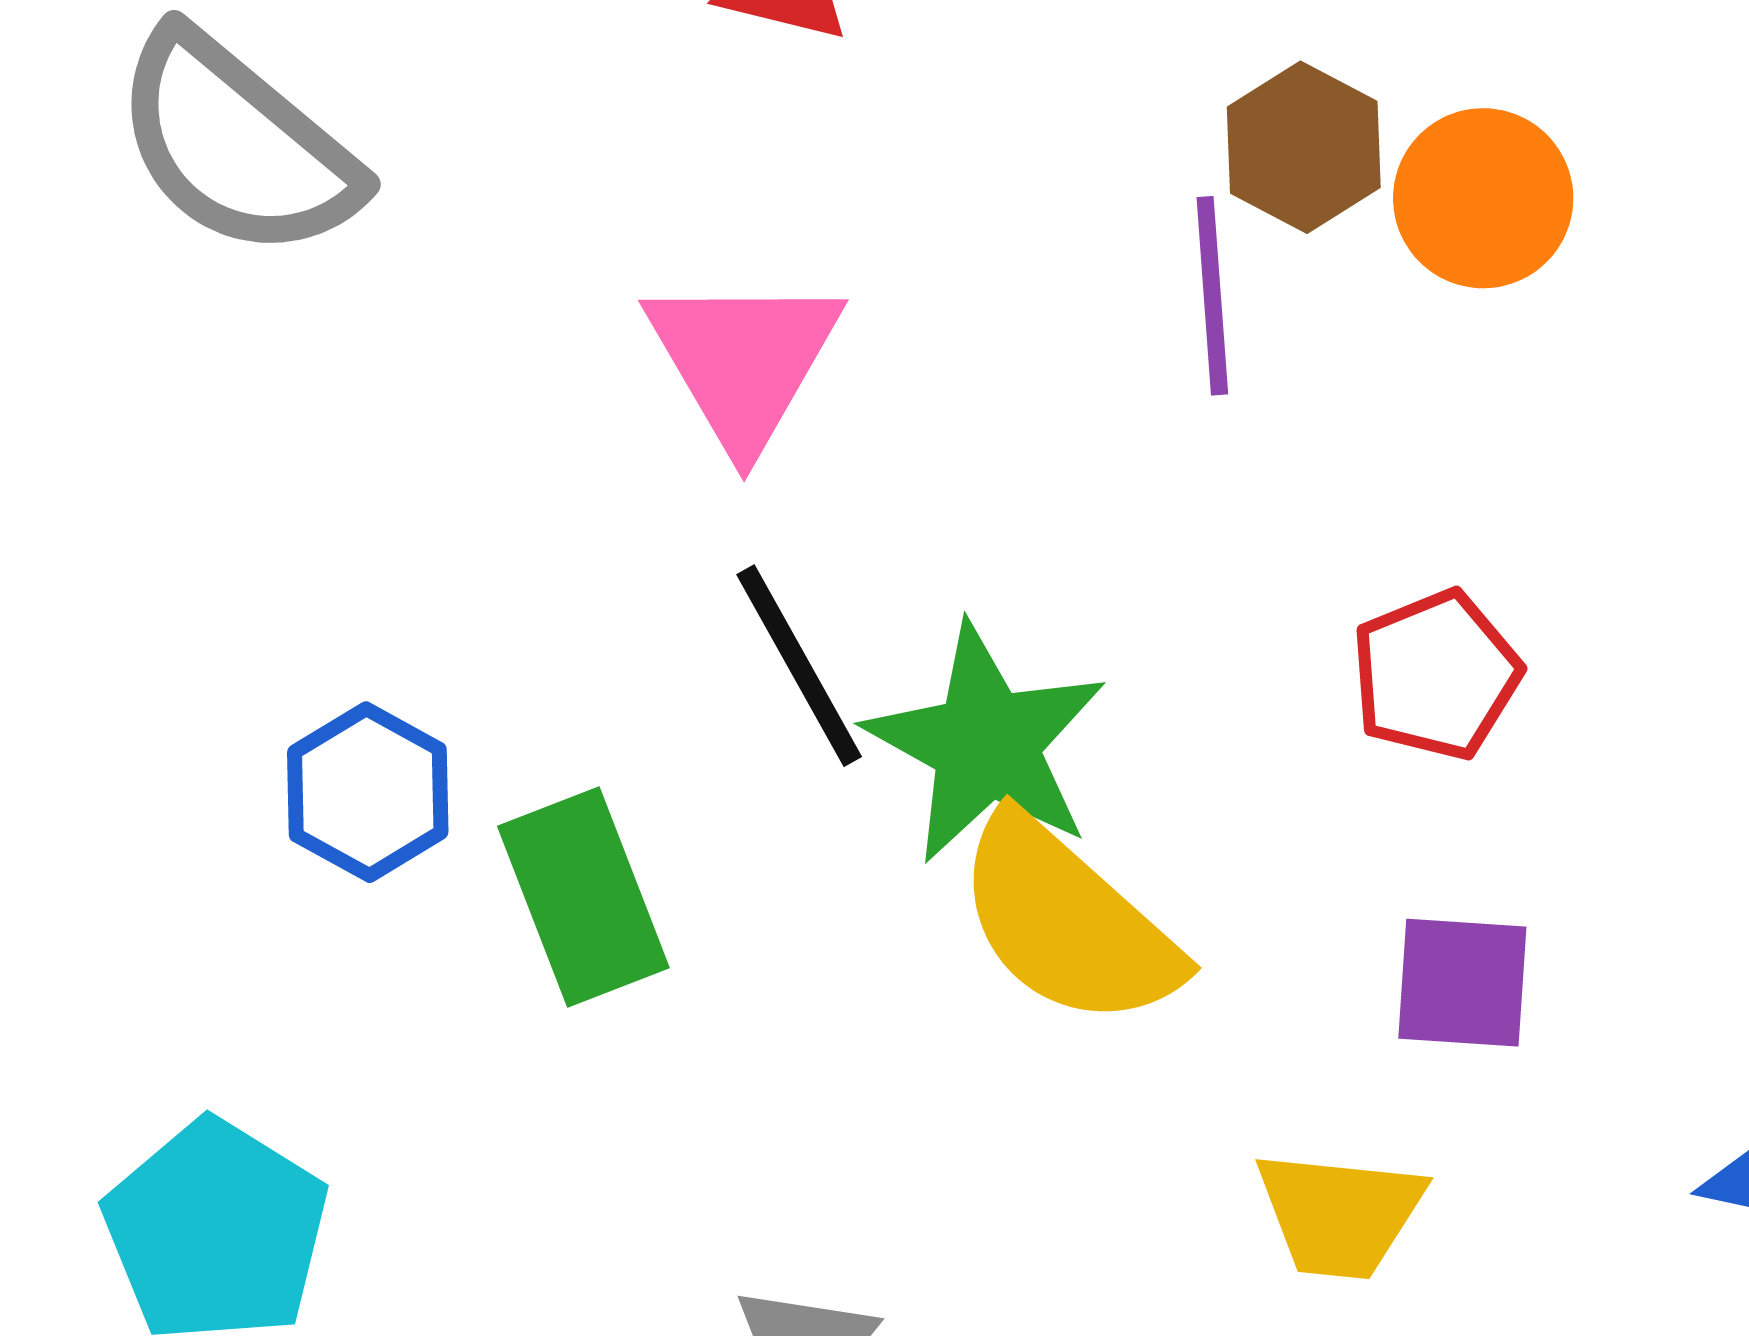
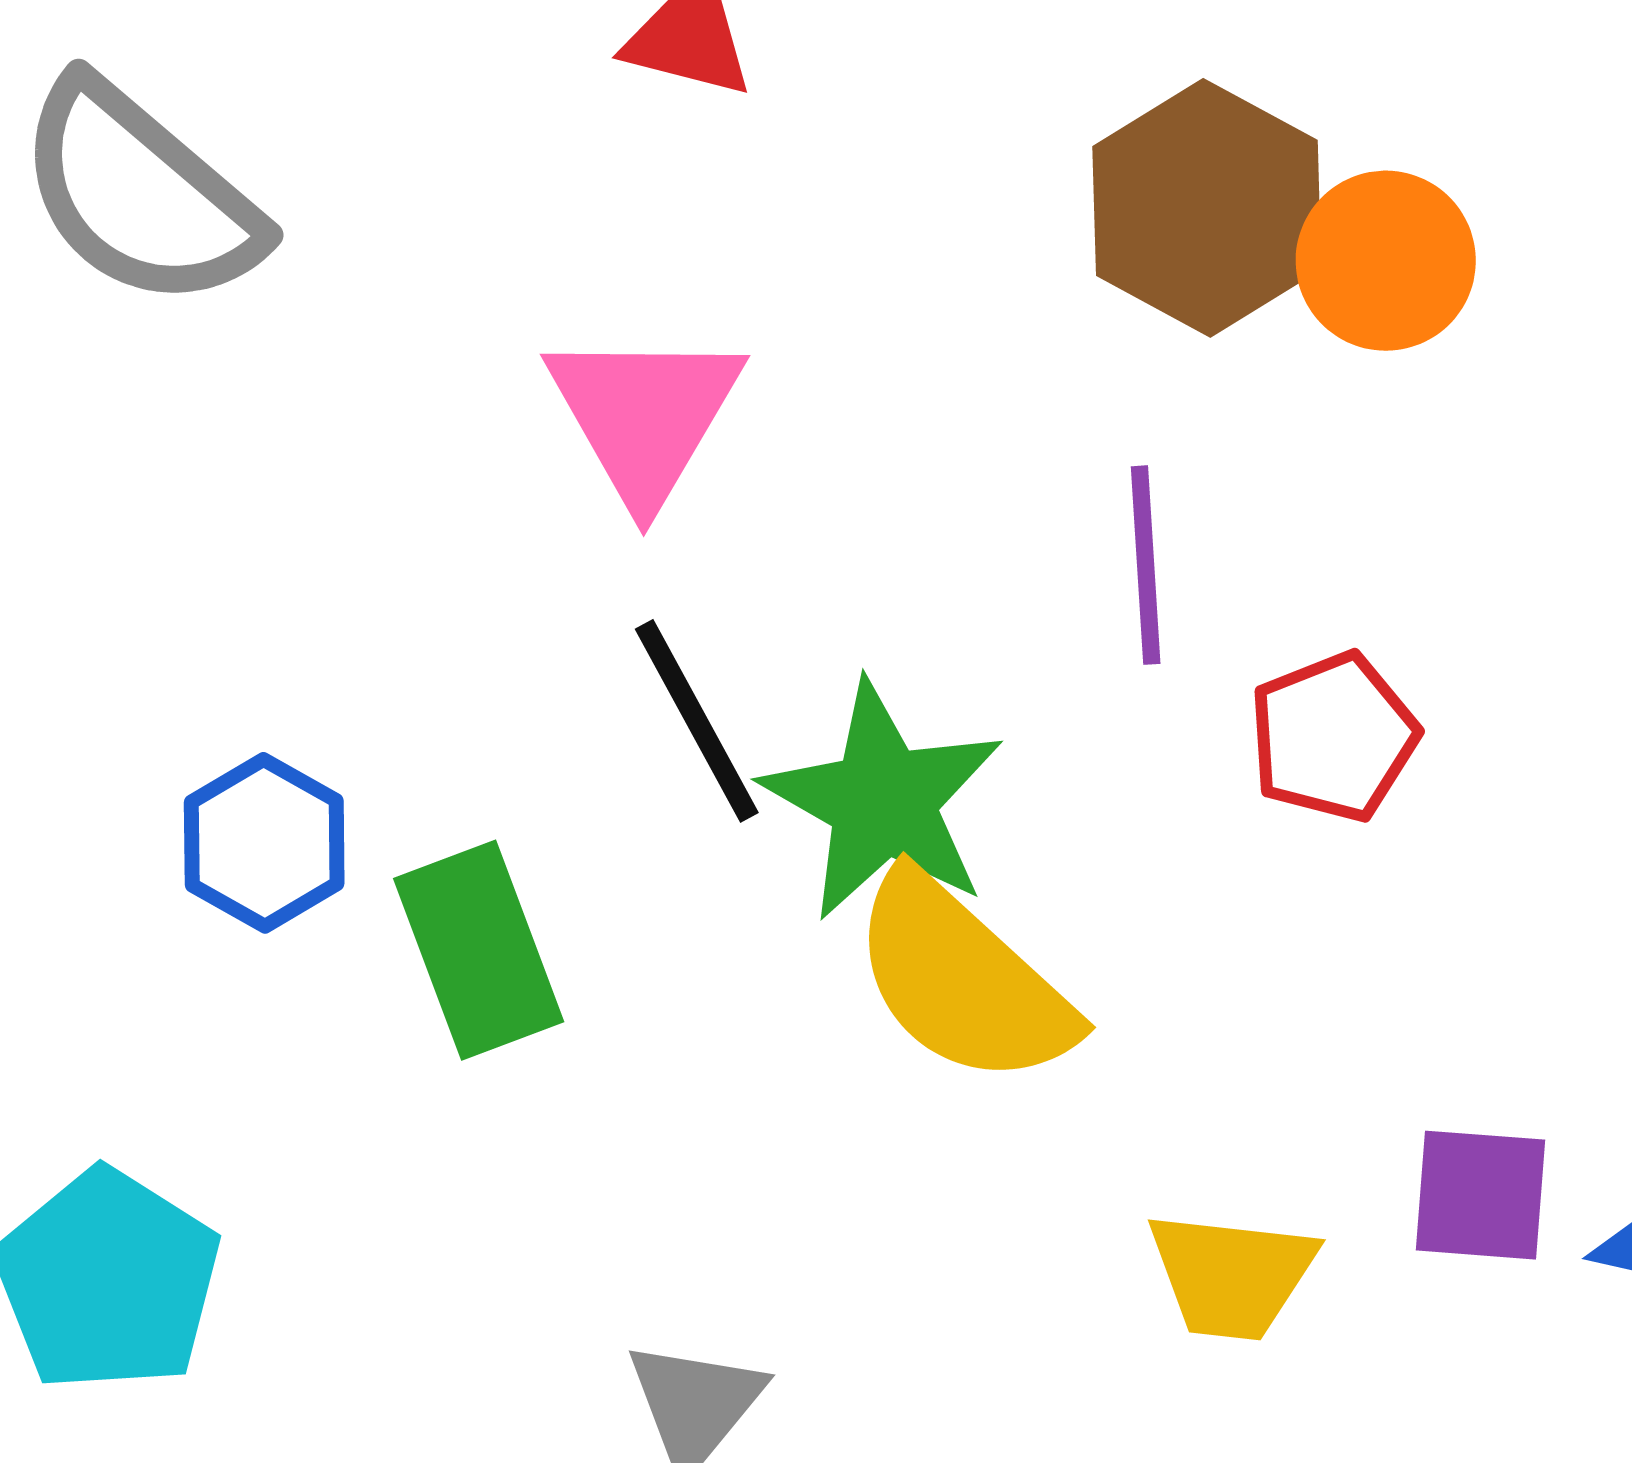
brown hexagon: (1304, 147) -> (1207, 208), size x1.5
purple line: (1212, 296) -> (1146, 565), moved
purple square: (1462, 983) -> (1481, 1195), moved

